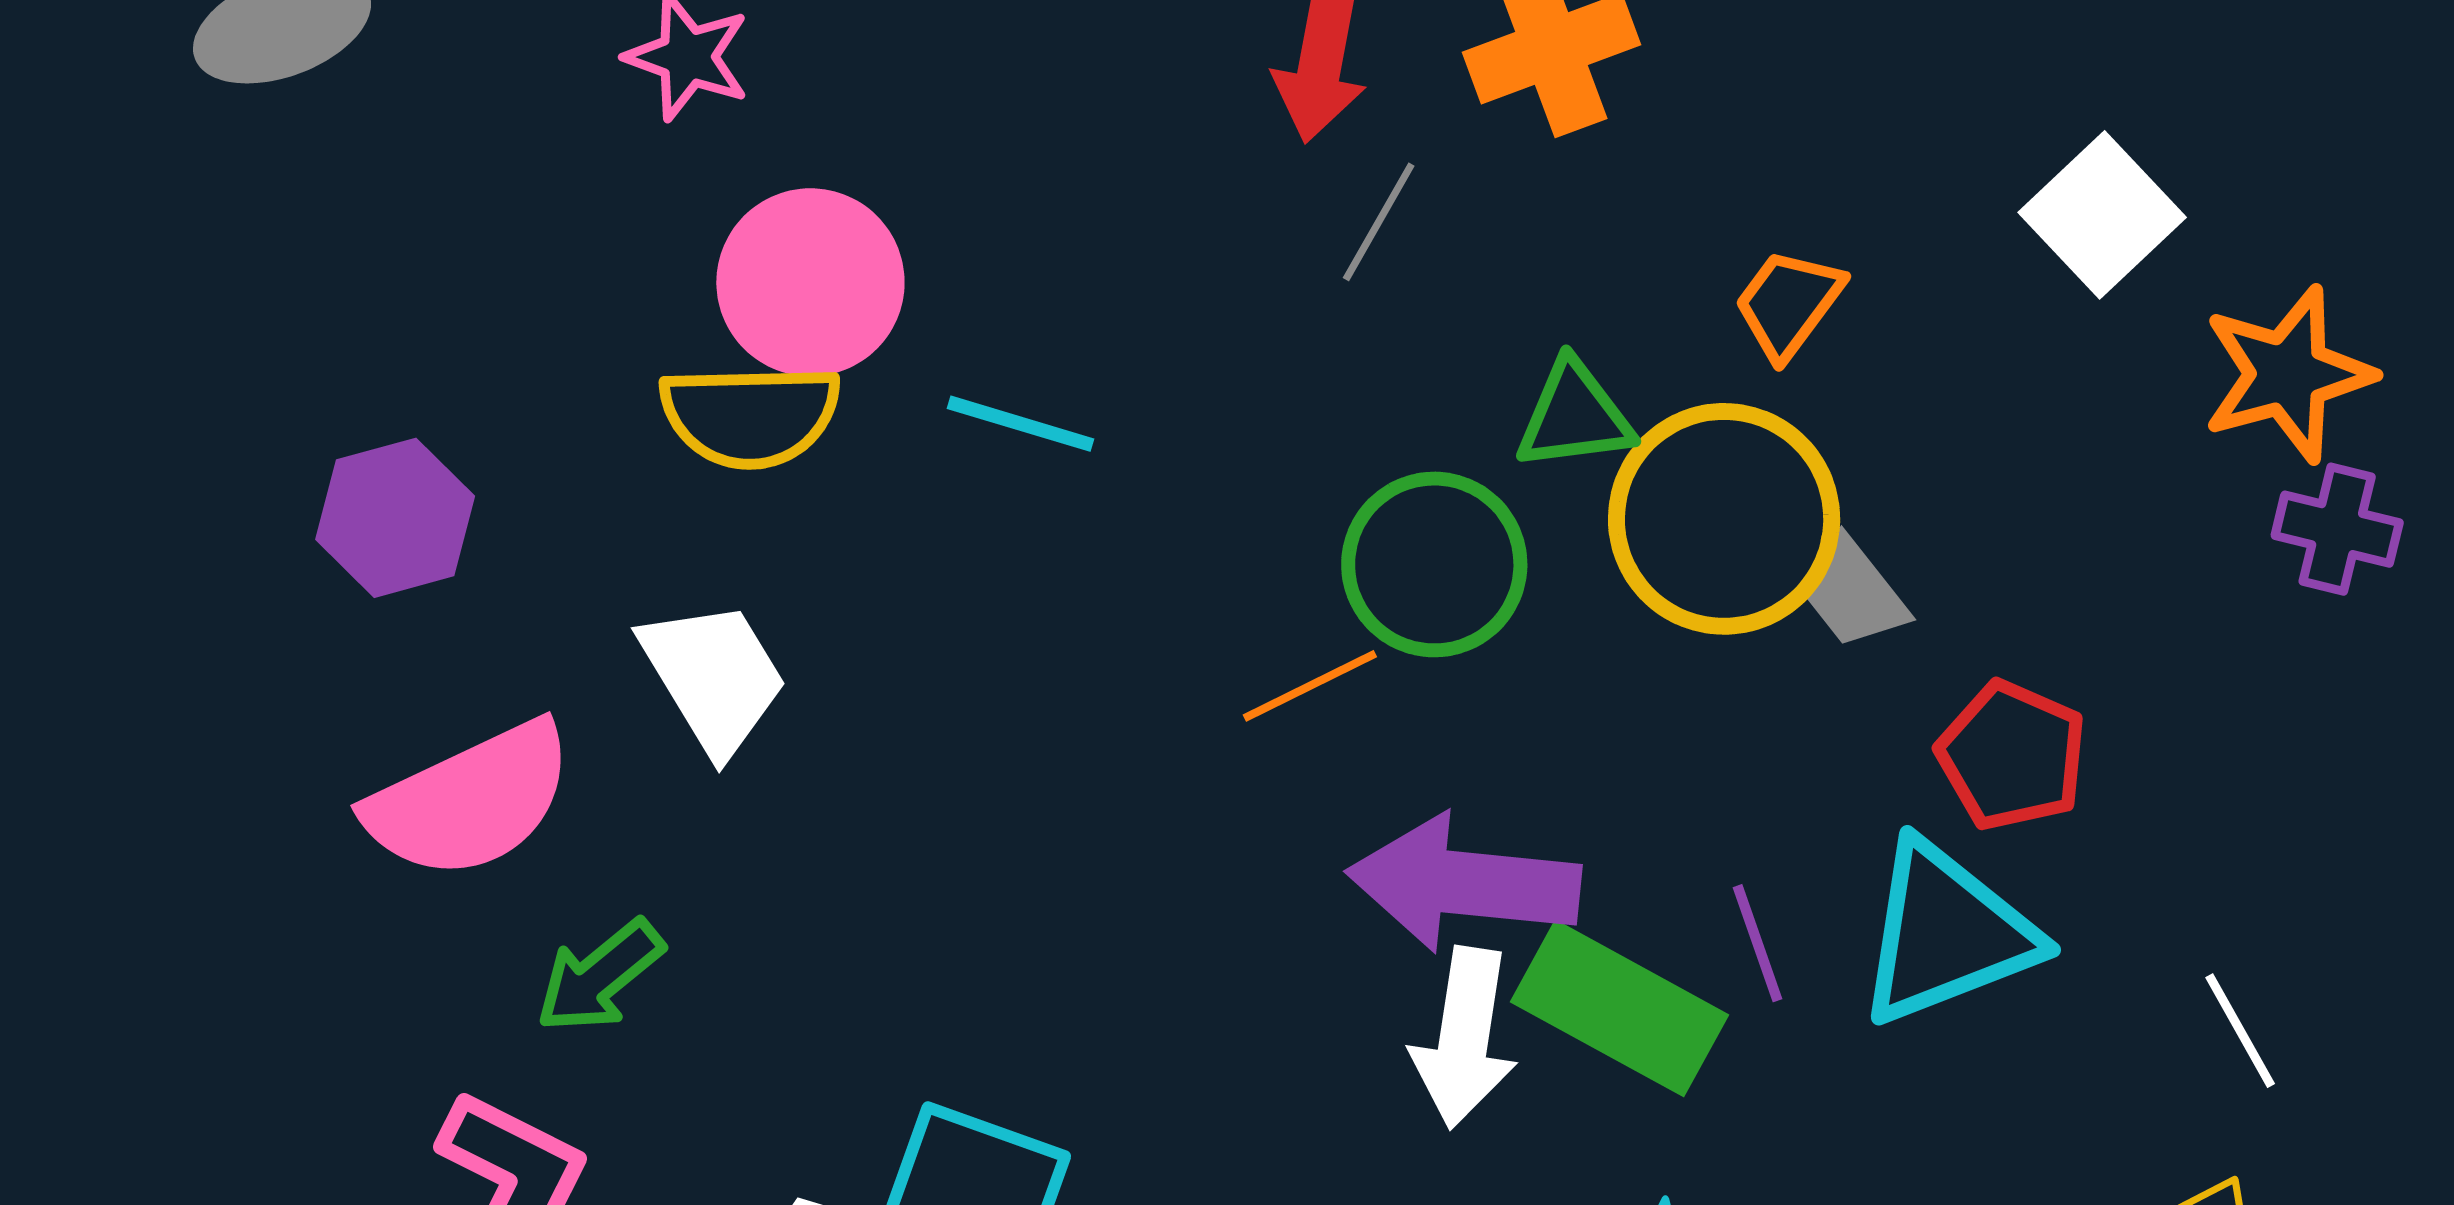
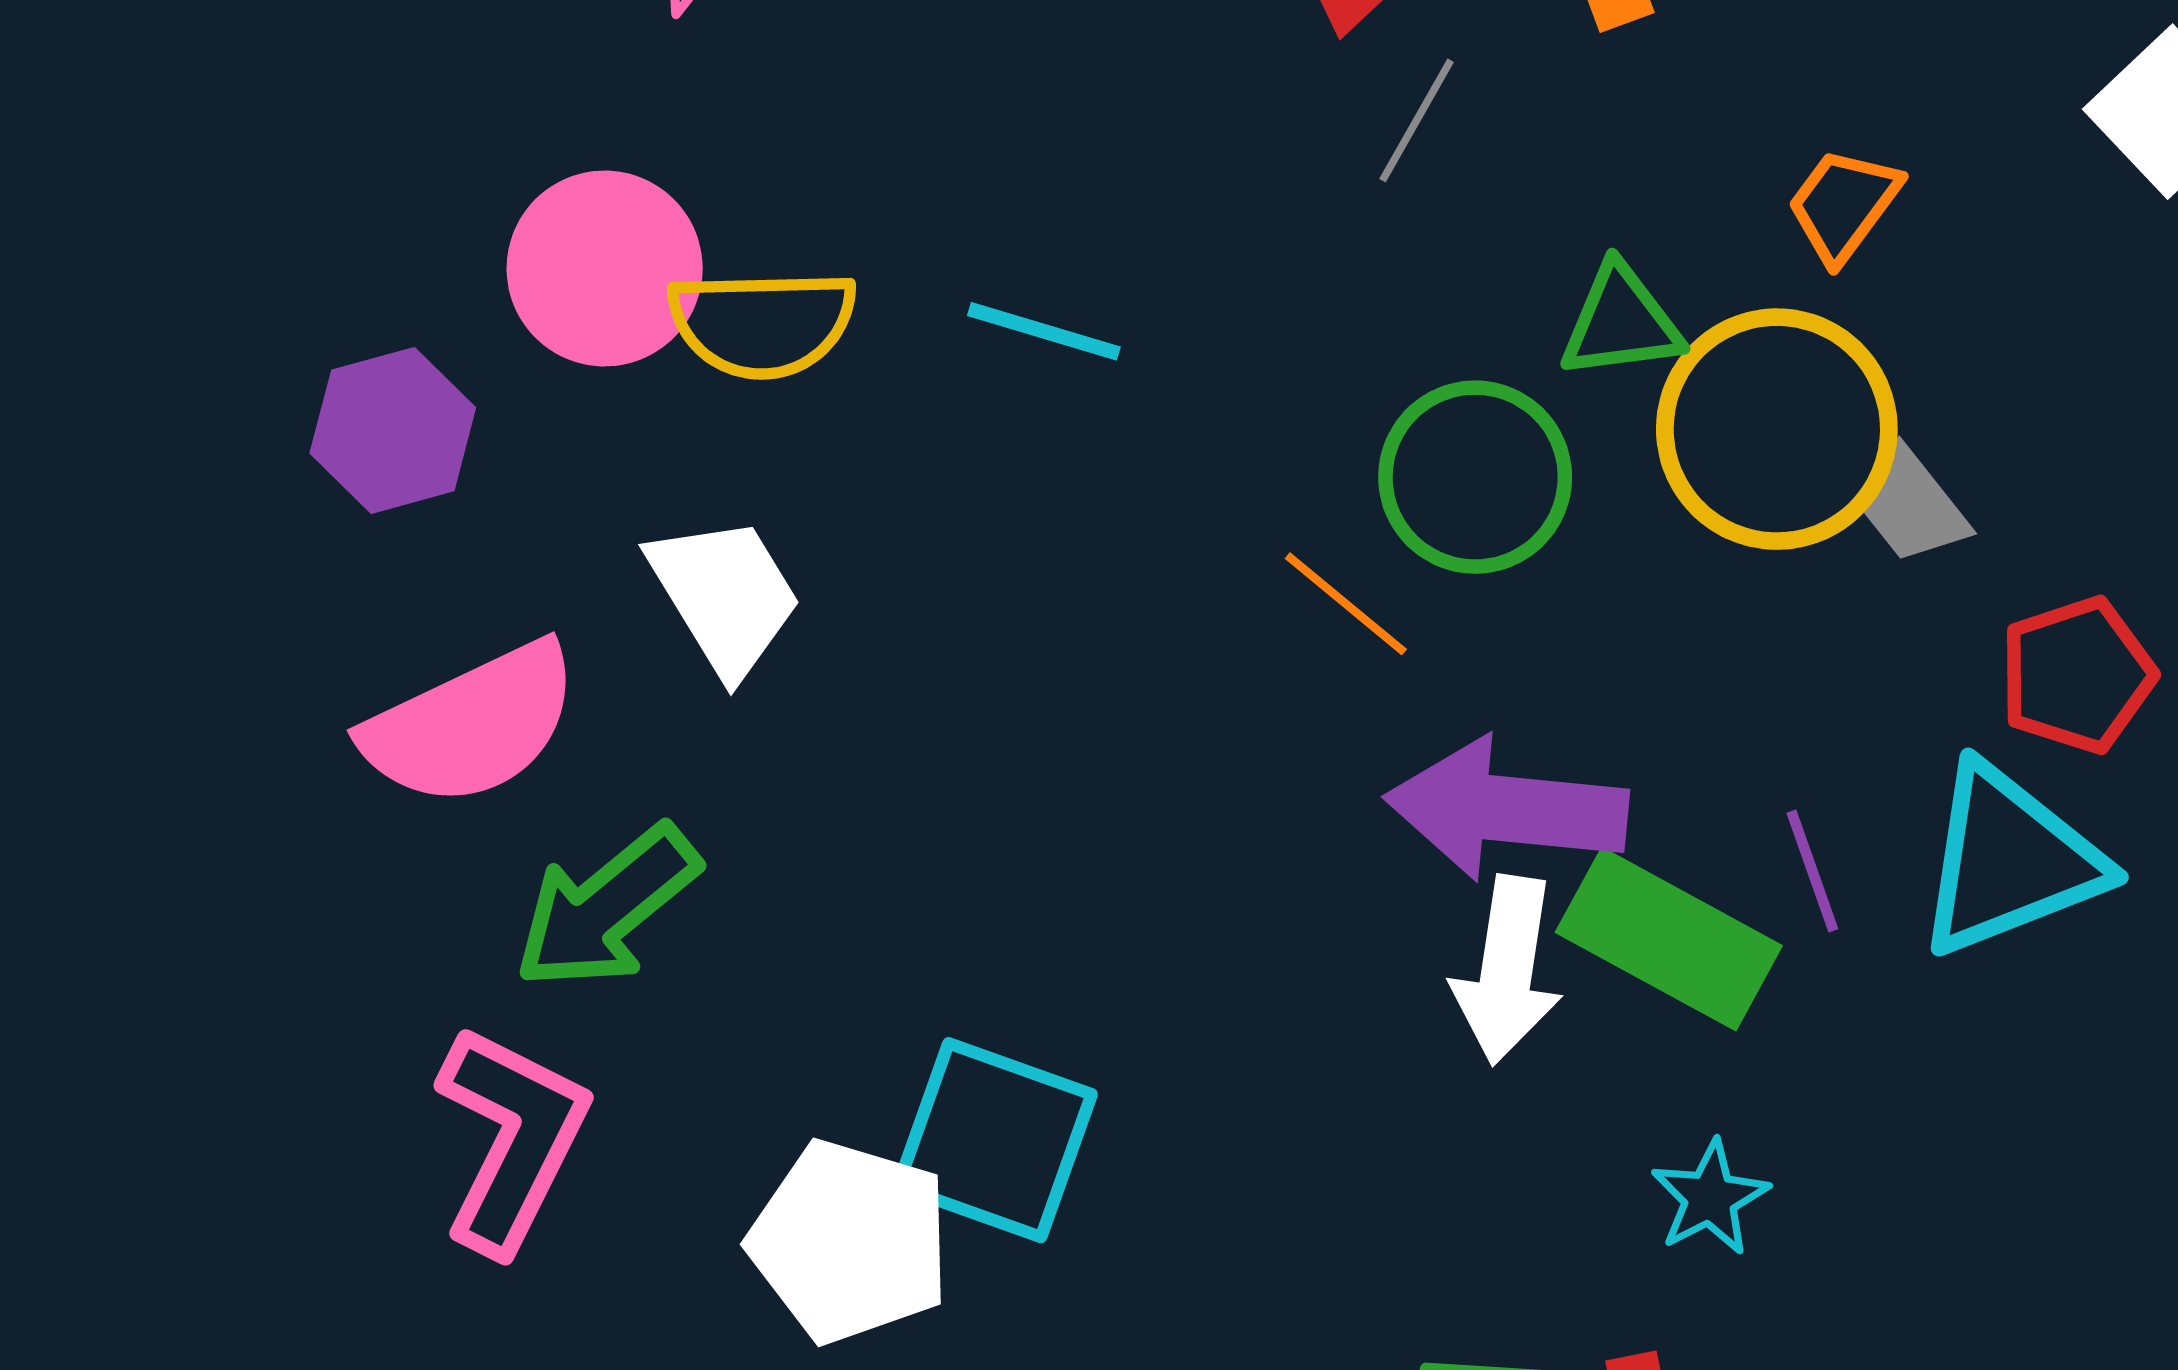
pink circle: (810, 282) -> (605, 268), moved
orange line: (1310, 686) -> (1346, 604), turned 66
red pentagon: (2012, 756) -> (2077, 675), turned 30
green arrow: (600, 976) -> (607, 908), size x1.4

